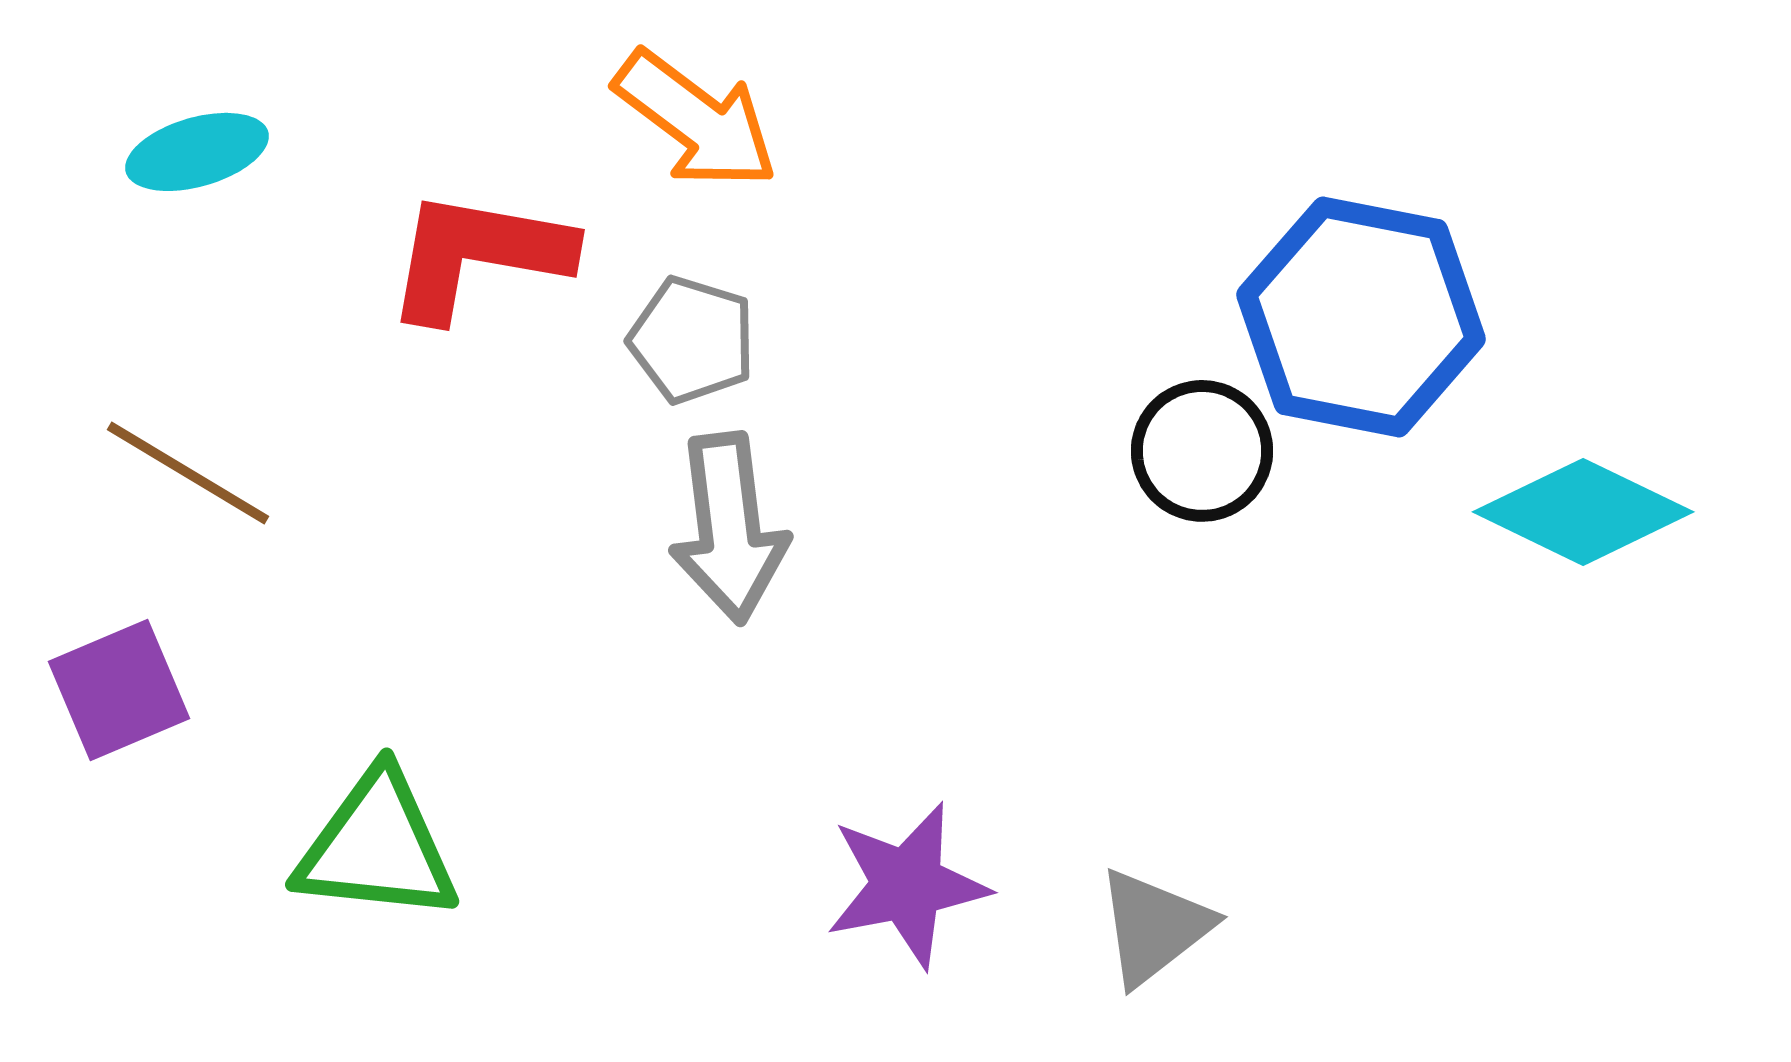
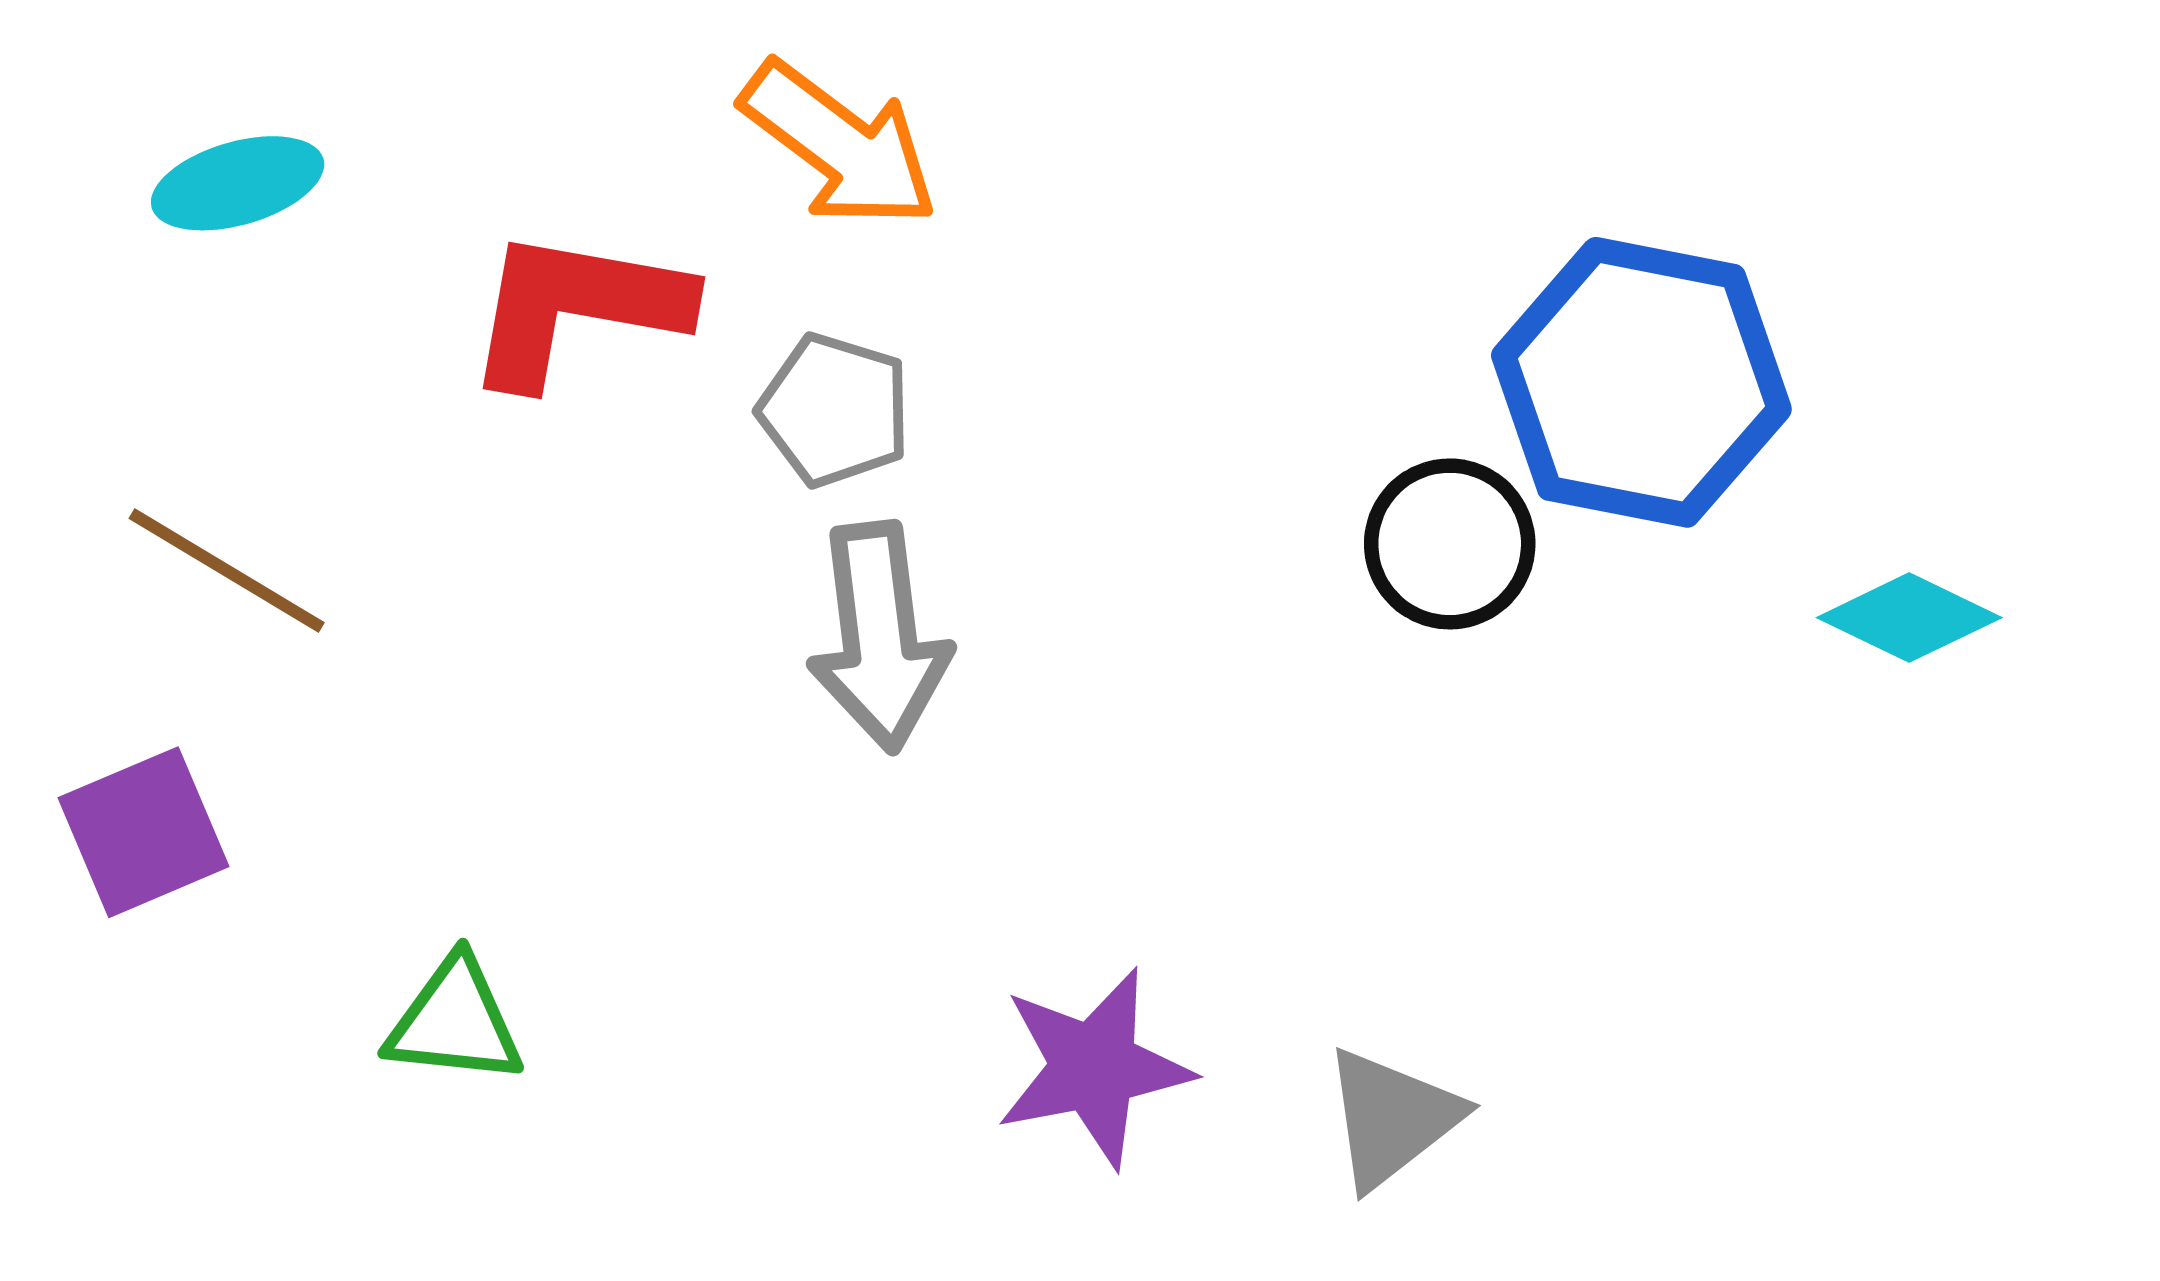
cyan diamond: (1583, 512) -> (1909, 618), size x0.7
green triangle: (377, 847) -> (455, 1022), size x0.7

